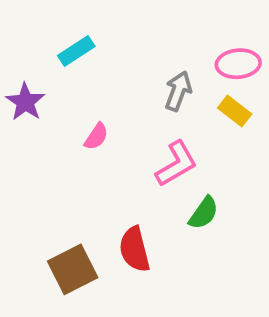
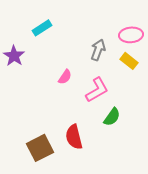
pink semicircle: (96, 136) -> (65, 77), moved

